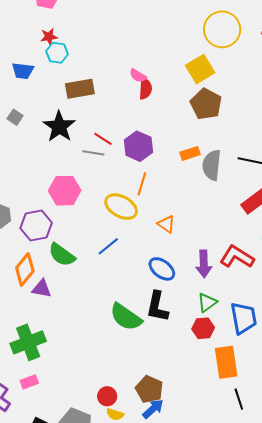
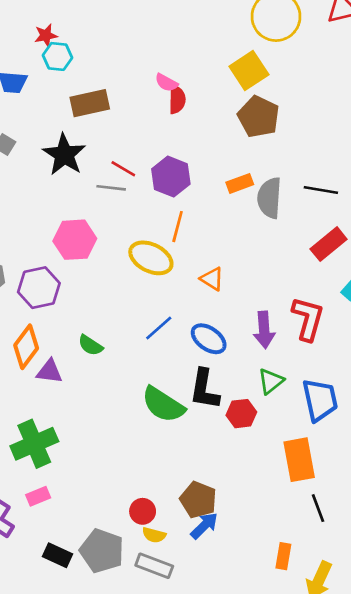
blue line: (108, 246) -> (159, 328), moved
green semicircle: (62, 255) -> (90, 345), moved, size x0.7
red L-shape: (237, 257) -> (308, 319), turned 76
red hexagon: (203, 328) -> (241, 414), moved

